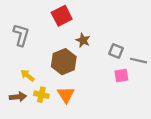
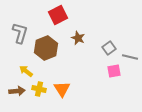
gray square: (116, 51) -> (109, 48), turned 32
brown hexagon: (64, 62) -> (46, 48), moved

